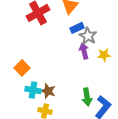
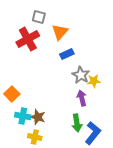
gray star: (88, 36) -> (81, 75), moved
purple arrow: (84, 51) -> (82, 98), moved

